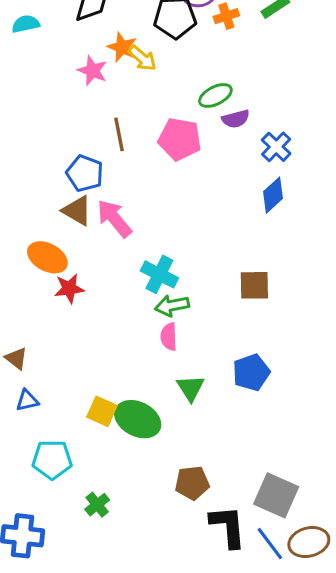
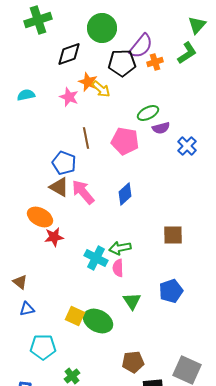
cyan semicircle: (26, 24) -> (26, 95), moved
blue diamond: (273, 195) -> (125, 194), moved
cyan cross: (159, 274) -> (96, 258), moved

